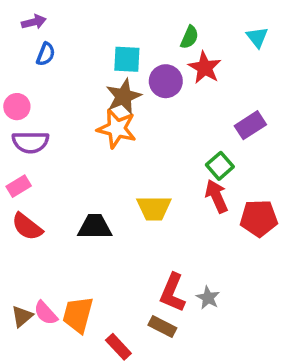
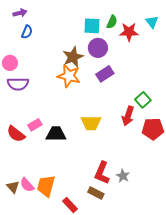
cyan square: (127, 59) -> (92, 26), moved
red star: (205, 68) -> (129, 32), moved, turned -30
purple rectangle: (250, 125) -> (105, 74), moved
green square: (220, 166) -> (143, 100), moved
pink rectangle: (19, 186) -> (35, 125), moved
red arrow: (217, 196) -> (128, 116), turned -138
brown triangle: (22, 316) -> (13, 187), turned -32

